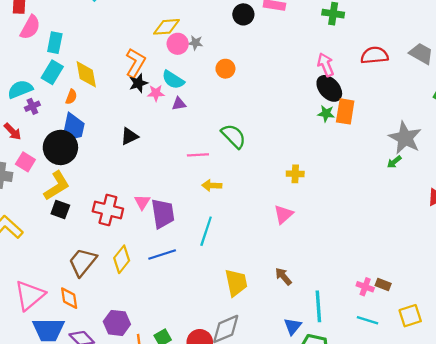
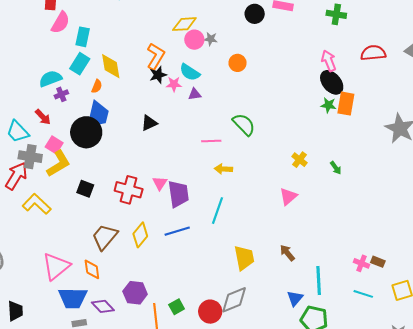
green arrow: (394, 162) -> (336, 168), moved, turned -88
yellow cross: (295, 174) -> (299, 160), turned 35
yellow L-shape: (57, 186) -> (59, 164), moved

